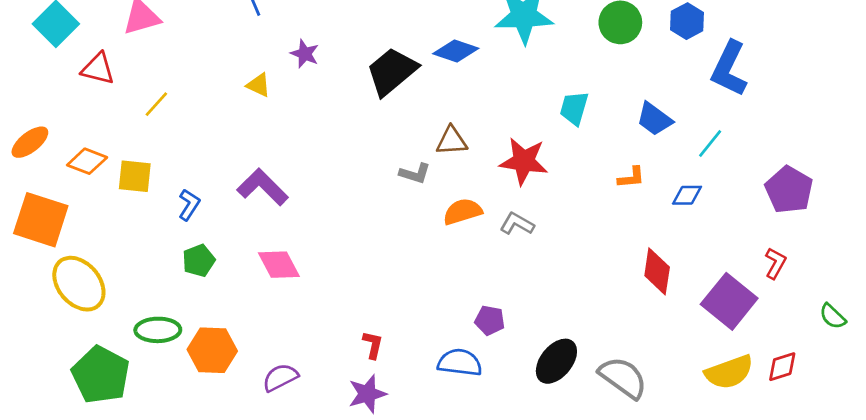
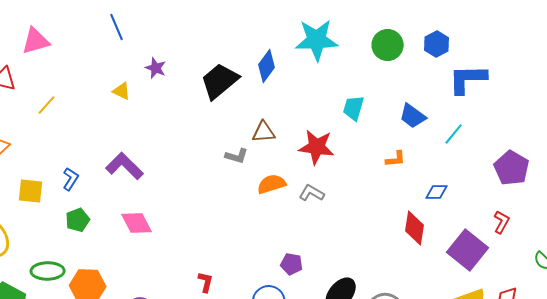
blue diamond: (456, 51) -> (267, 66), turned -72
blue L-shape: (729, 69) -> (468, 79), turned 63
yellow square: (135, 176) -> (31, 191), moved
blue diamond: (687, 195) -> (437, 192), moved

